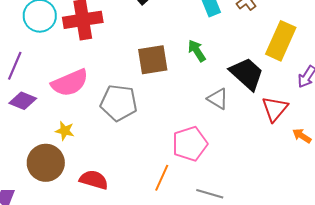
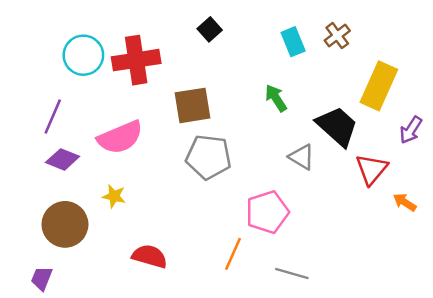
brown square: (153, 60) -> (193, 105), moved
gray pentagon: (119, 103) -> (208, 157), moved
brown circle: (46, 163) -> (65, 224), moved

